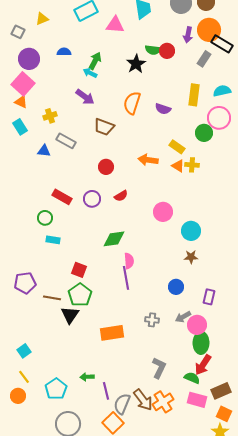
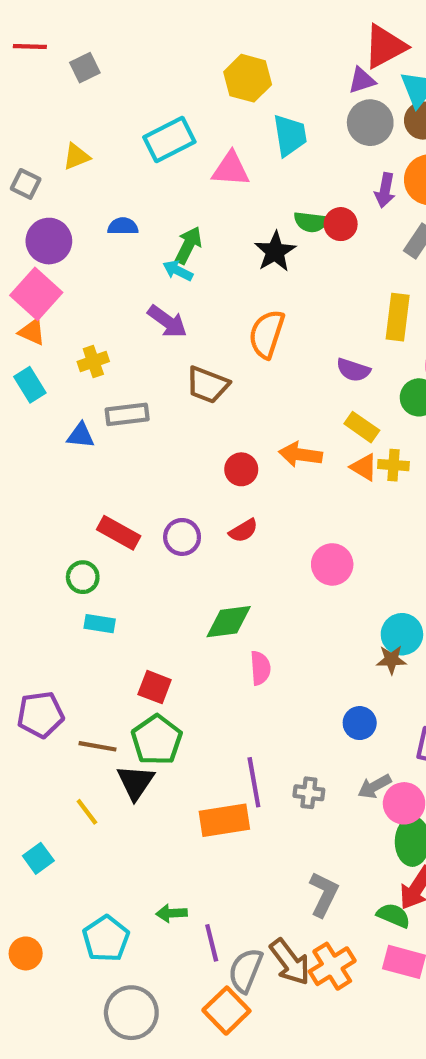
purple semicircle: (163, 109) -> (353, 370), moved
gray rectangle: (66, 141) -> (127, 414), turned -36
red circle: (106, 167) -> (241, 469), moved
cyan circle: (191, 231) -> (402, 634), moved
purple line: (126, 278) -> (254, 782), moved
yellow line: (24, 377) -> (87, 812), moved

